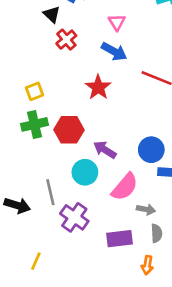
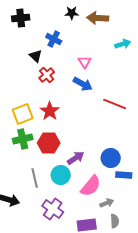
red star: (98, 87) -> (50, 111), moved
yellow square: (35, 91) -> (23, 114), size x1.5
purple arrow: (105, 150) -> (76, 158), turned 114
gray line: (50, 192) -> (35, 178), moved
gray arrow: (146, 209) -> (107, 203), turned -32

